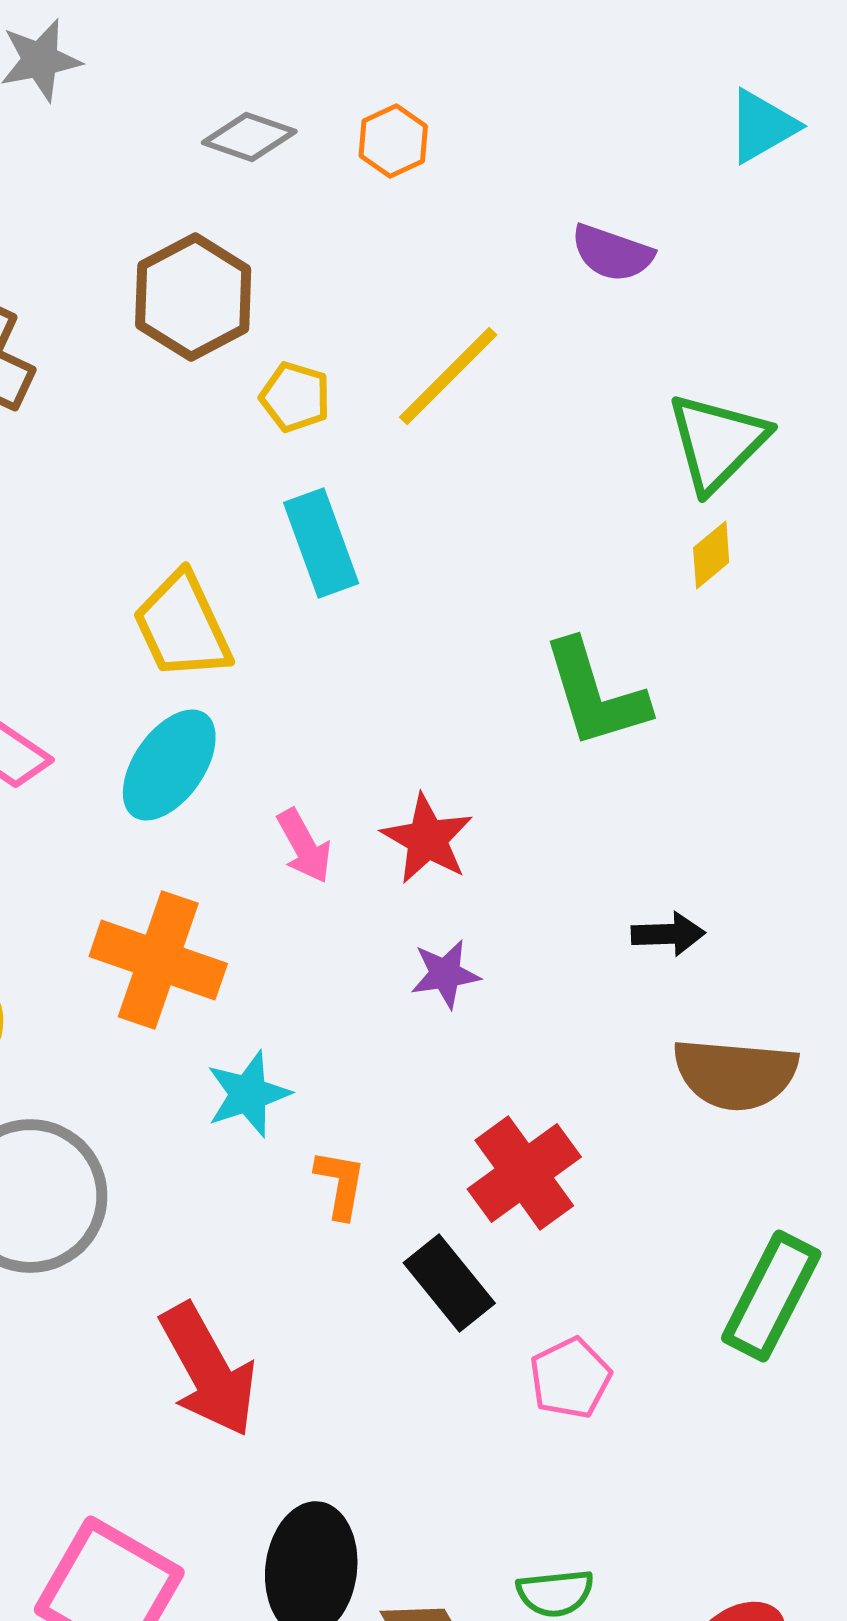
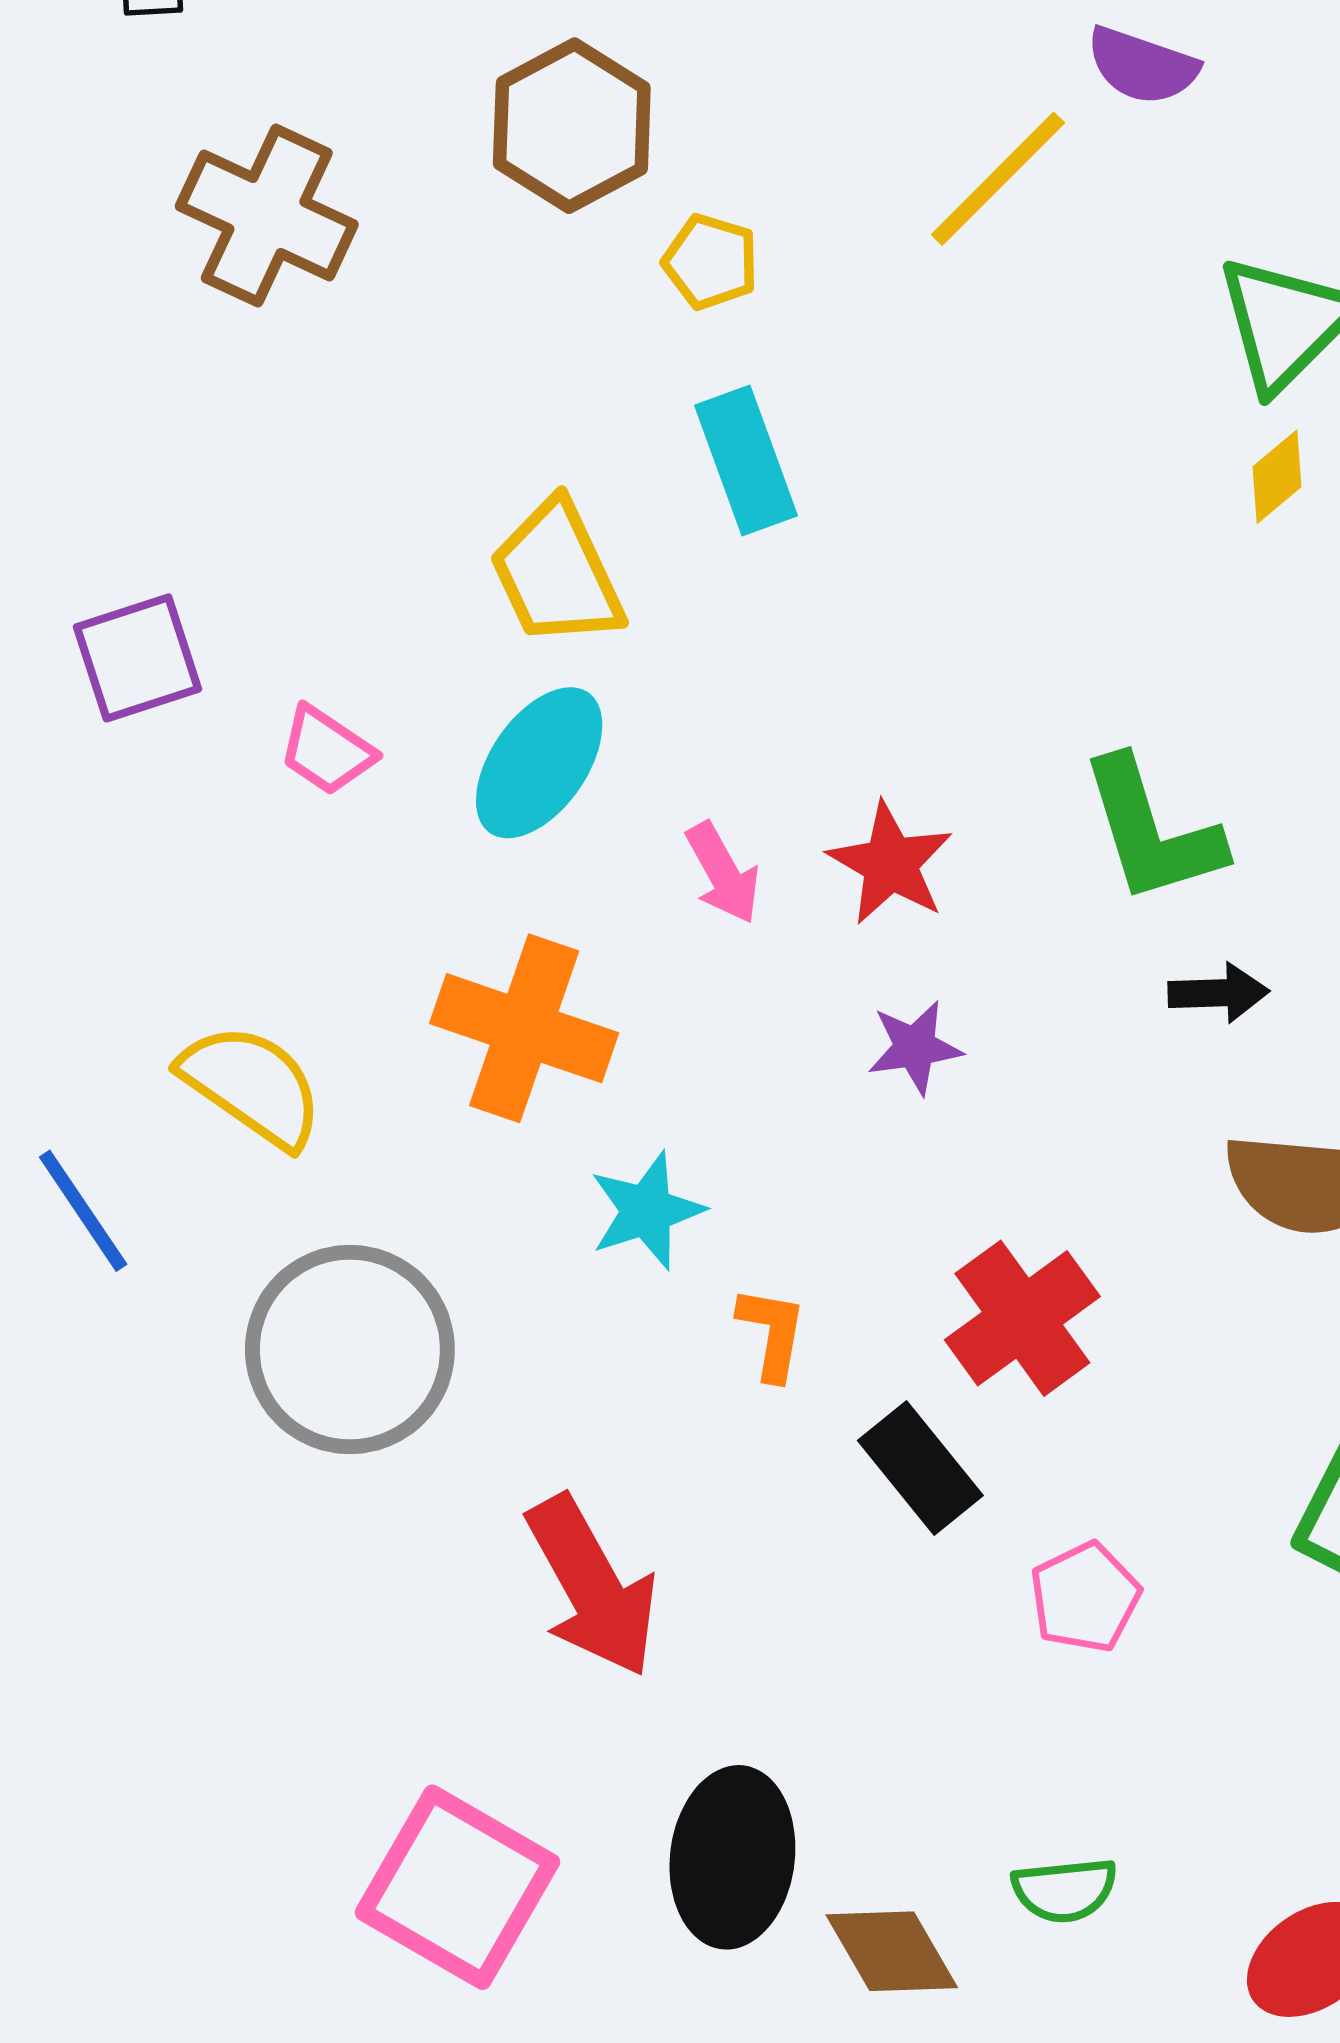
yellow line: (448, 376) -> (998, 179), moved
green L-shape: (595, 694) -> (1152, 831), moved

